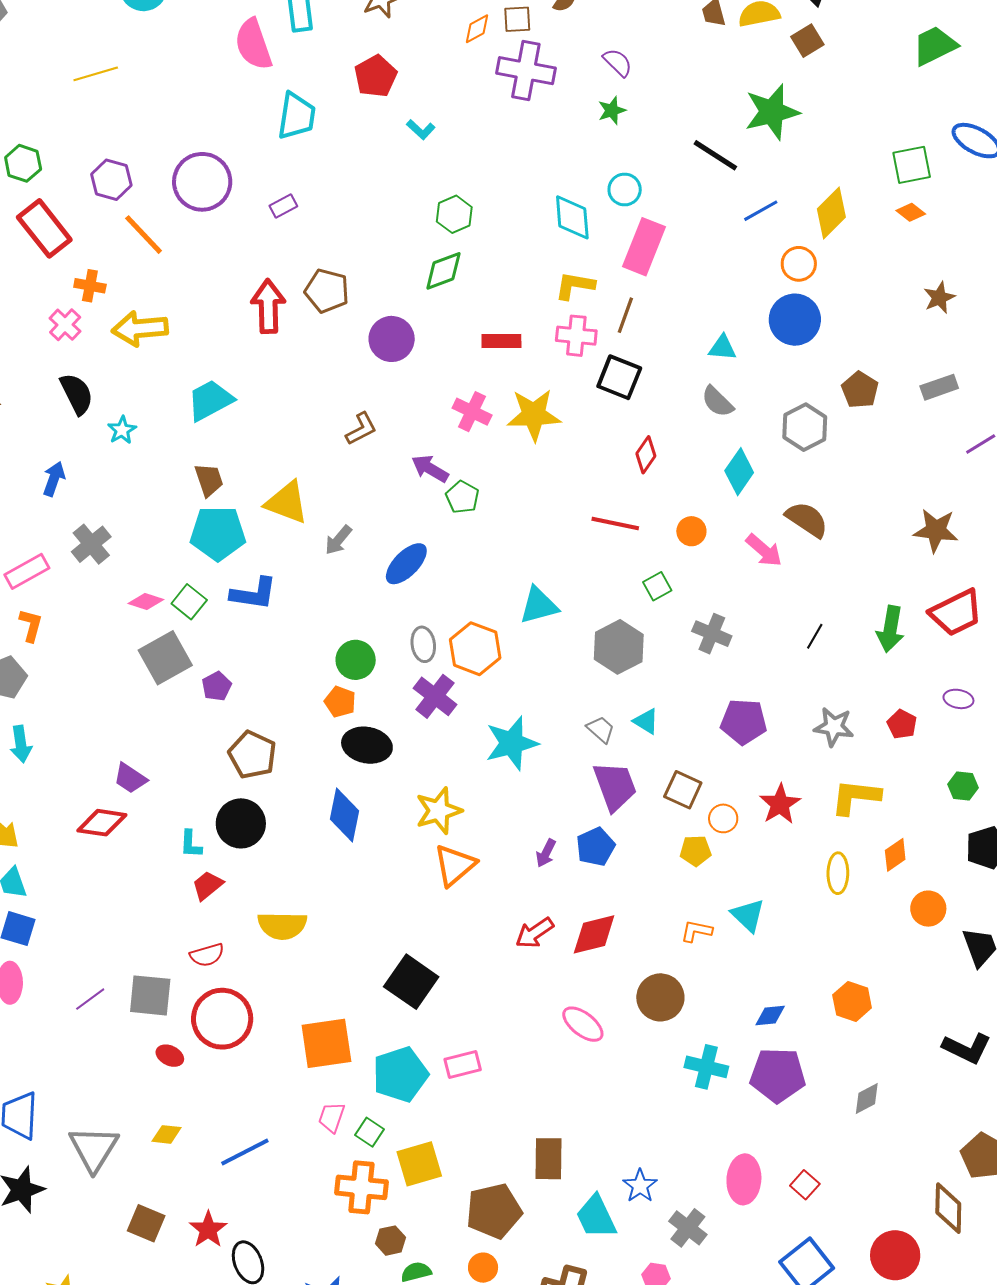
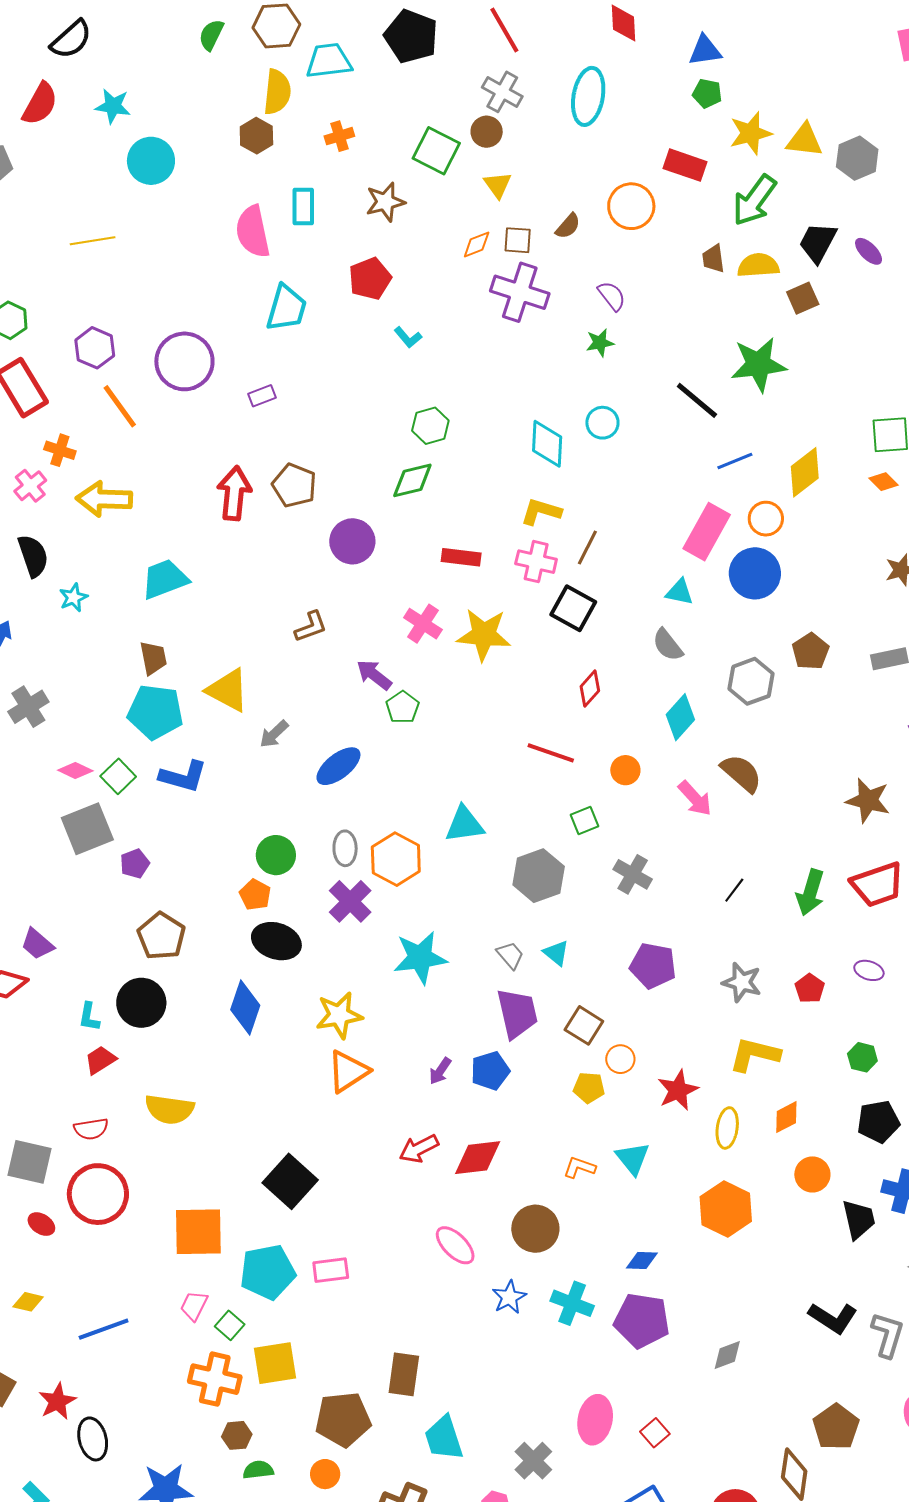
pink rectangle: (644, 247) -> (707, 532), moved
red star: (780, 804) -> (678, 1090), moved
orange hexagon: (852, 1001) -> (726, 1209), moved, size x1.4
blue star: (640, 1186) -> (509, 1297), moved

